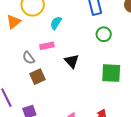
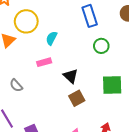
gray semicircle: (29, 58) -> (16, 85), moved
brown square: (38, 77) -> (77, 98), moved

